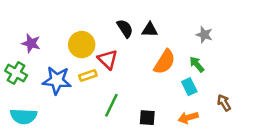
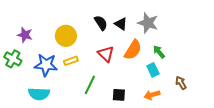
black triangle: (150, 30) -> (121, 24), turned 32
gray star: (204, 35) -> (148, 23), moved, size x1.5
red triangle: (108, 59) -> (106, 54), moved
cyan semicircle: (24, 116) -> (39, 94), moved

